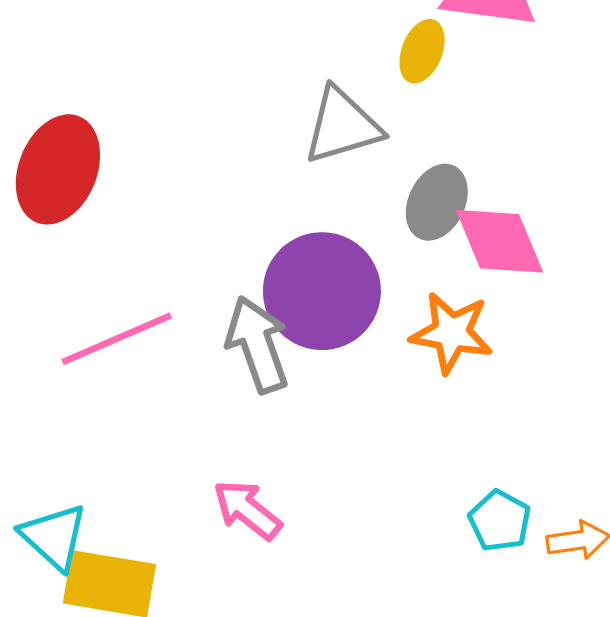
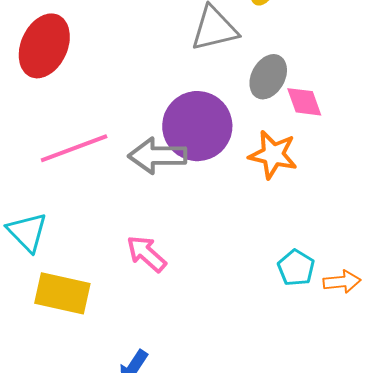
pink diamond: (500, 241) -> (304, 102), size x0.7
gray arrow: (257, 344) -> (157, 156), turned -74
cyan triangle: (54, 537) -> (27, 232), moved

